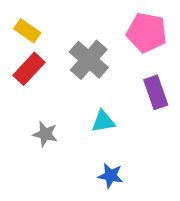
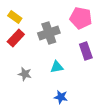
gray cross: (89, 60) -> (49, 33), turned 30

